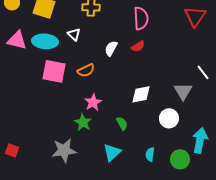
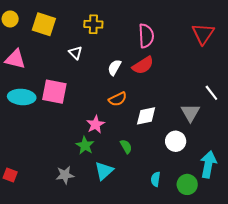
cyan ellipse: (45, 41) -> (22, 97), moved
red semicircle: (138, 46) -> (143, 65), size x1.5
orange semicircle: (86, 70) -> (118, 99), moved
gray star: (64, 150) -> (65, 175), size x0.7
cyan triangle: (112, 152) -> (104, 171), moved

